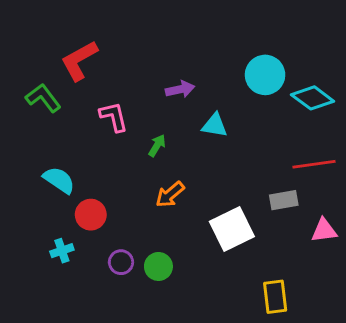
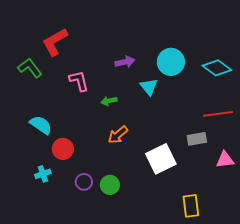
cyan circle: (265, 75) -> (171, 62), moved
cyan triangle: (215, 125) -> (149, 87), turned 42
green arrow: (157, 145) -> (109, 101), turned -133

